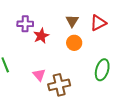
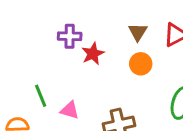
pink triangle: (39, 75) -> (70, 110), moved, turned -32

